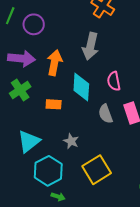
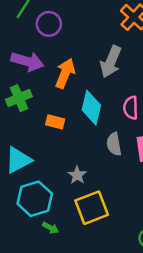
gray star: (71, 141) -> (77, 175), moved
green arrow: (58, 197) -> (50, 228), moved

